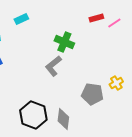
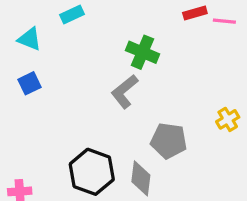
pink line: (114, 23) -> (224, 21), turned 40
gray pentagon: (92, 94) -> (169, 141), moved

